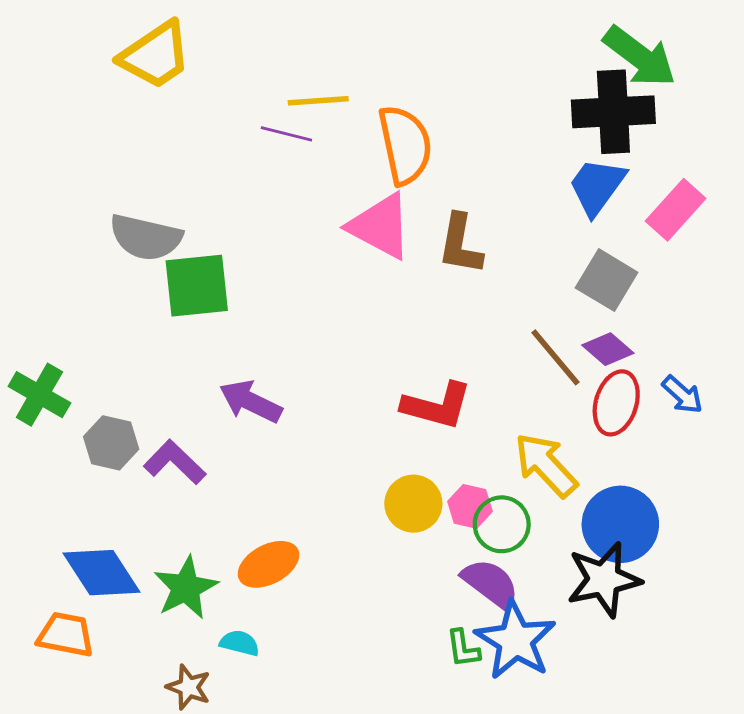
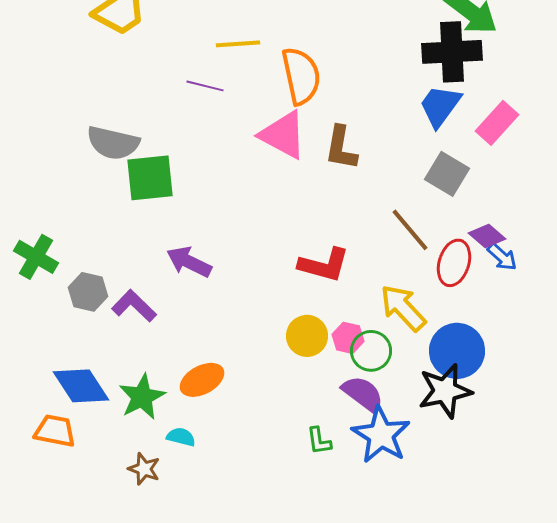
purple line: (286, 134) -> (205, 86), moved
purple diamond: (608, 349) -> (487, 236), moved
green L-shape: (463, 649) -> (319, 441), moved

